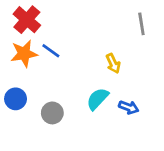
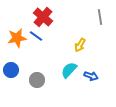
red cross: (27, 20) -> (43, 17), moved
yellow arrow: (113, 63) -> (80, 45), turned 56

